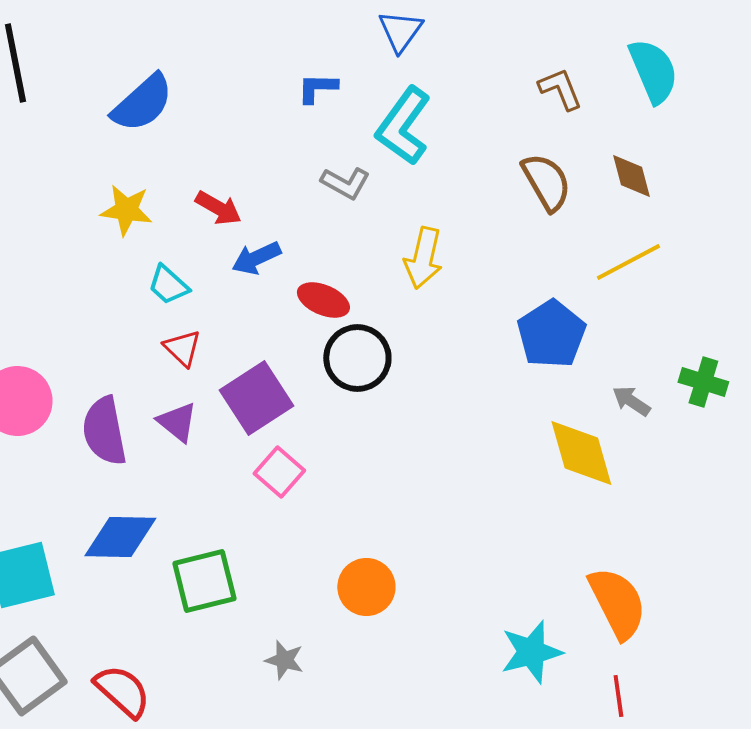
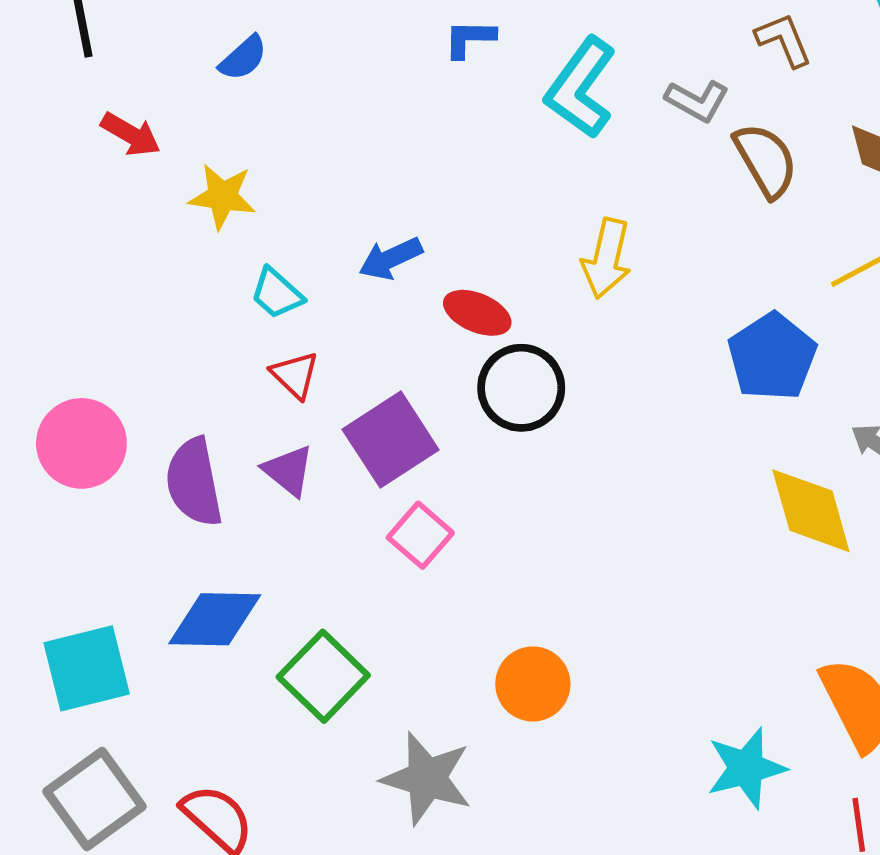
blue semicircle: (142, 103) -> (243, 58), size x0.6
gray L-shape: (345, 183) -> (697, 101), moved
red arrow: (218, 208) -> (131, 134), moved
green square: (204, 581) -> (323, 676), turned -32
gray star: (284, 660) -> (427, 778), size x1.8

